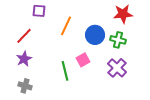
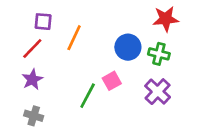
purple square: (39, 11) -> (43, 22), moved
orange line: (66, 26) -> (74, 38), moved
green line: (65, 71) -> (88, 96), turned 42

